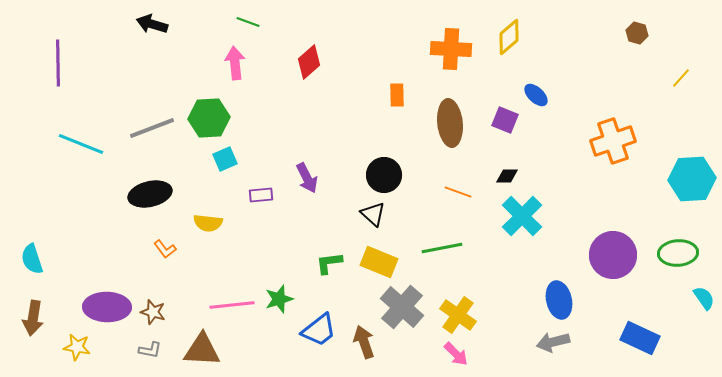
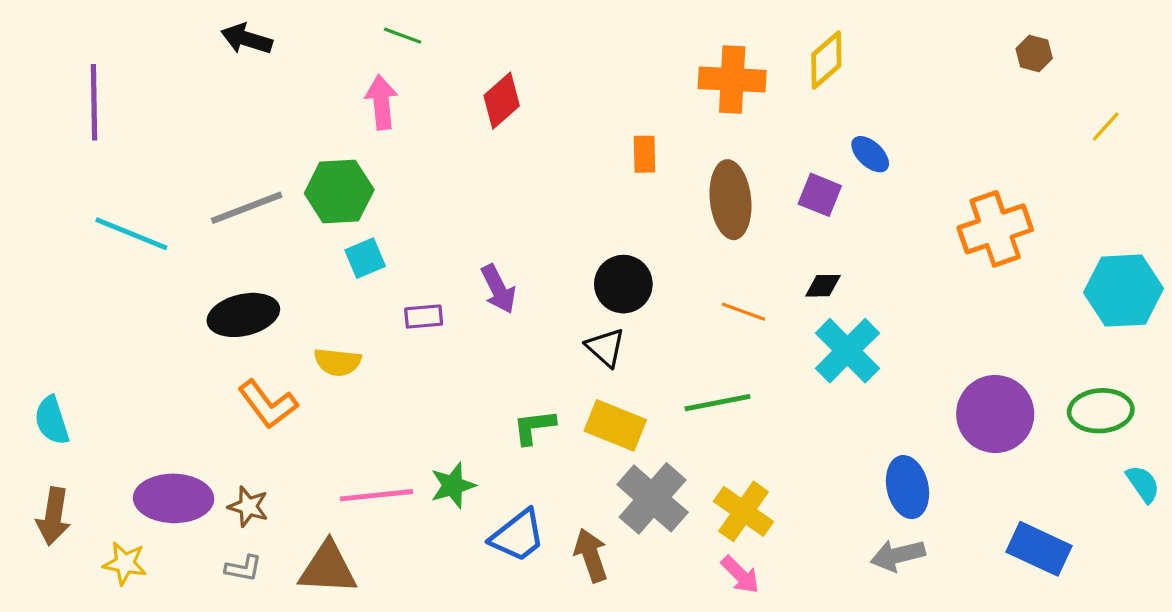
orange L-shape: (165, 249) -> (268, 404), size x1.6

